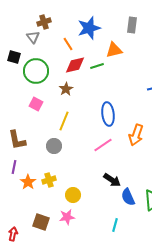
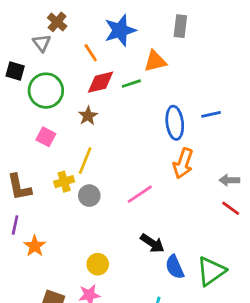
brown cross: (44, 22) -> (57, 22), turned -32
blue ellipse: (108, 114) -> (175, 123), moved
orange arrow: (136, 135) -> (183, 163), moved
gray circle: (54, 146) -> (89, 196), moved
yellow cross: (49, 180) -> (64, 182), moved

